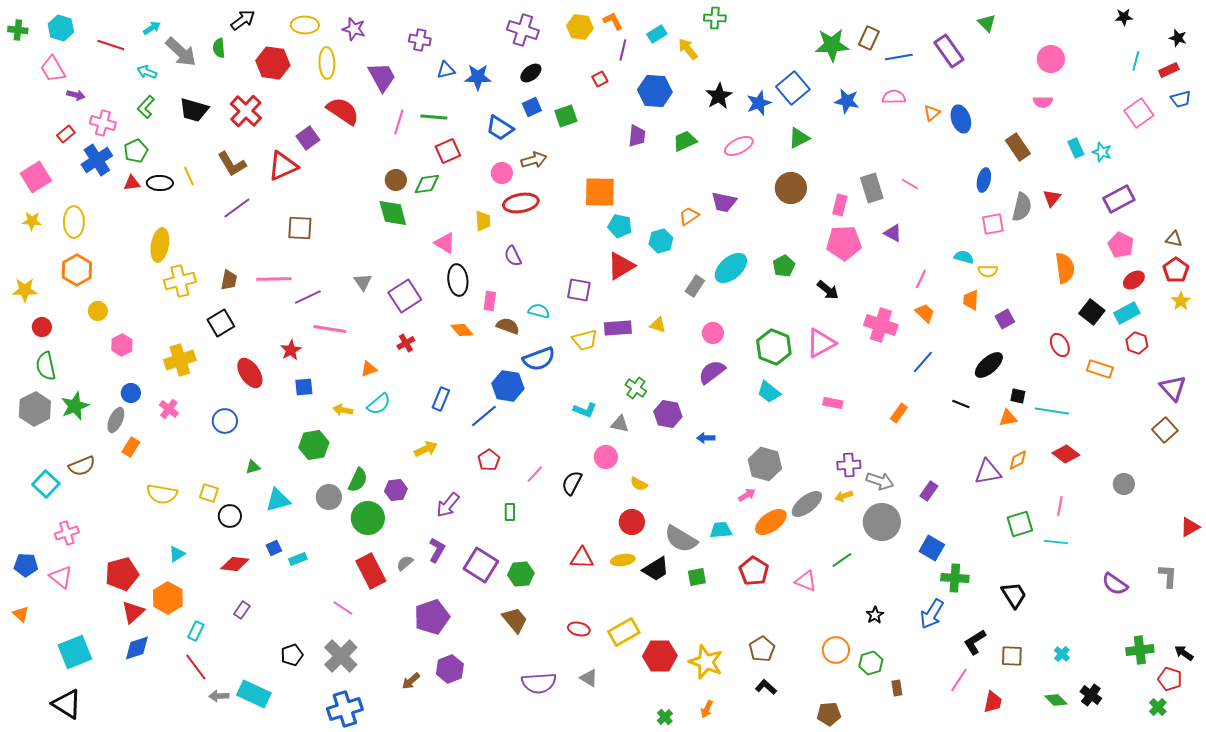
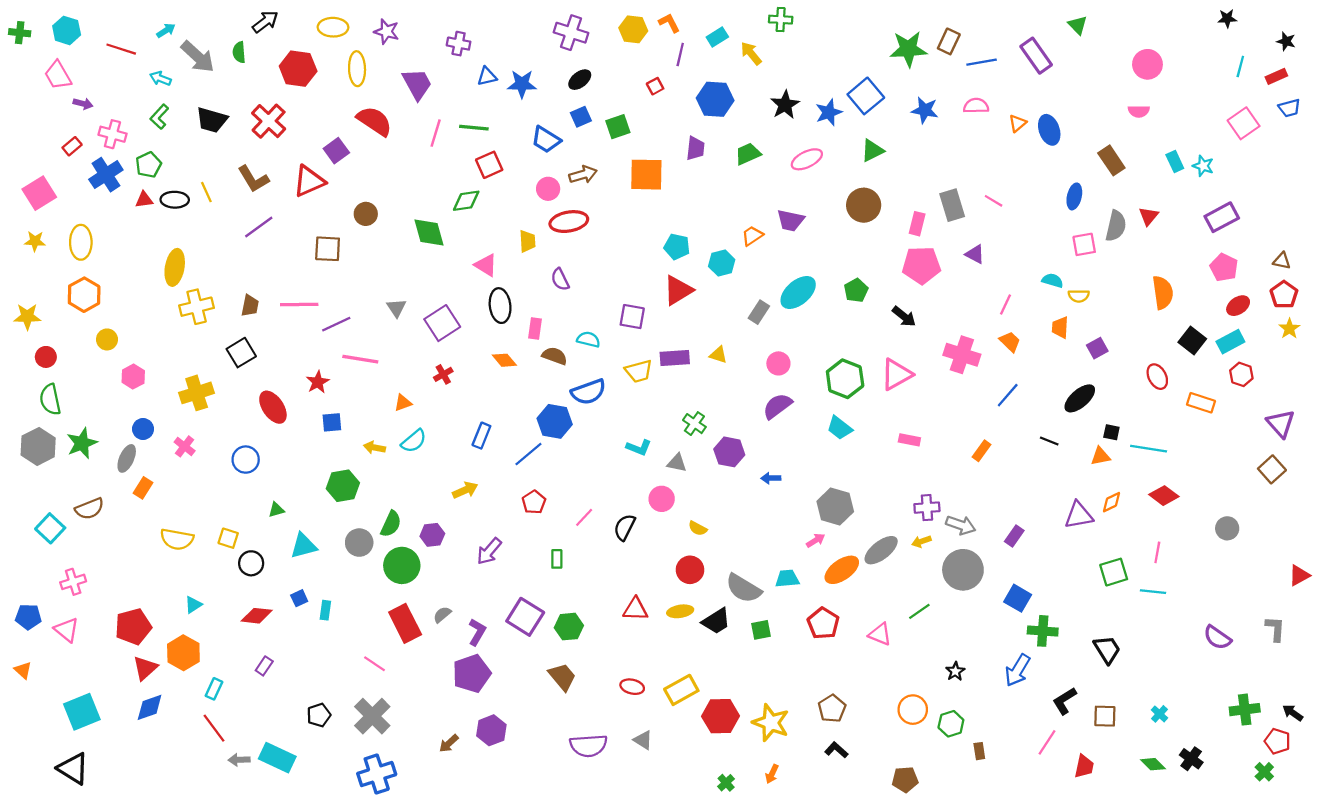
brown circle: (396, 180) -> (366, 214), moved
orange square: (600, 192) -> (646, 175), moved
purple L-shape: (437, 550) -> (477, 632), moved
cyan rectangle: (298, 559) -> (325, 610), turned -60

